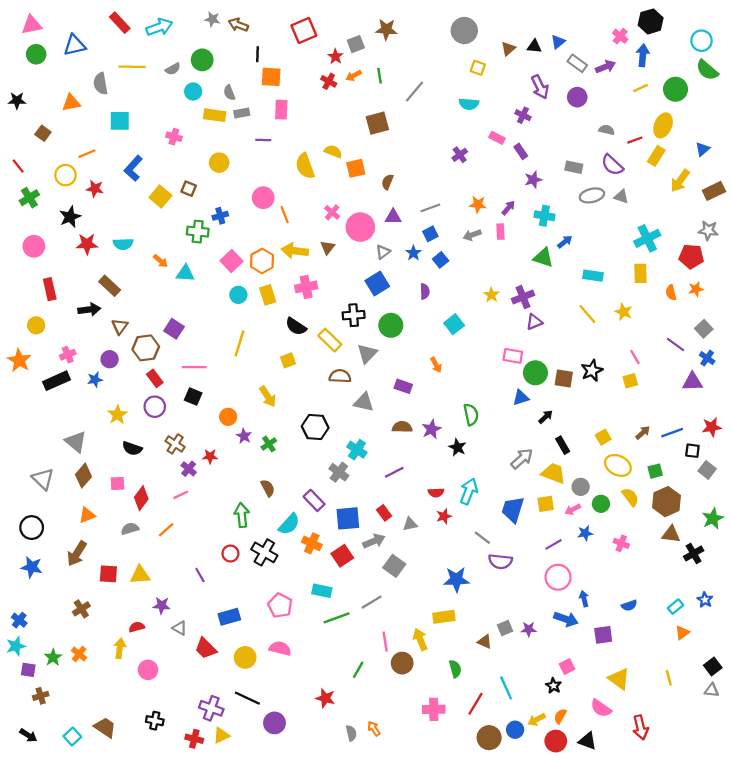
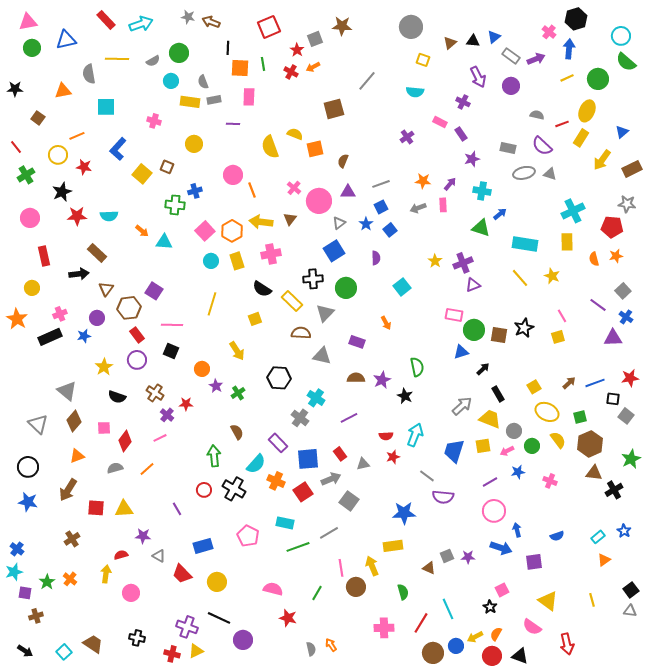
green line: (380, 76) -> (263, 64), moved
cyan rectangle: (593, 276) -> (525, 244), size x1.4
pink semicircle: (280, 648) -> (273, 589), moved

